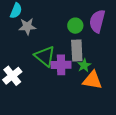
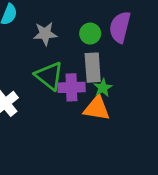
gray star: (27, 26) -> (45, 34), moved
orange triangle: (92, 80) -> (97, 108), moved

